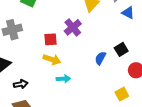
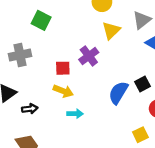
blue semicircle: (100, 58) -> (118, 93), size x1.5
black arrow: (21, 84) -> (30, 109), moved

